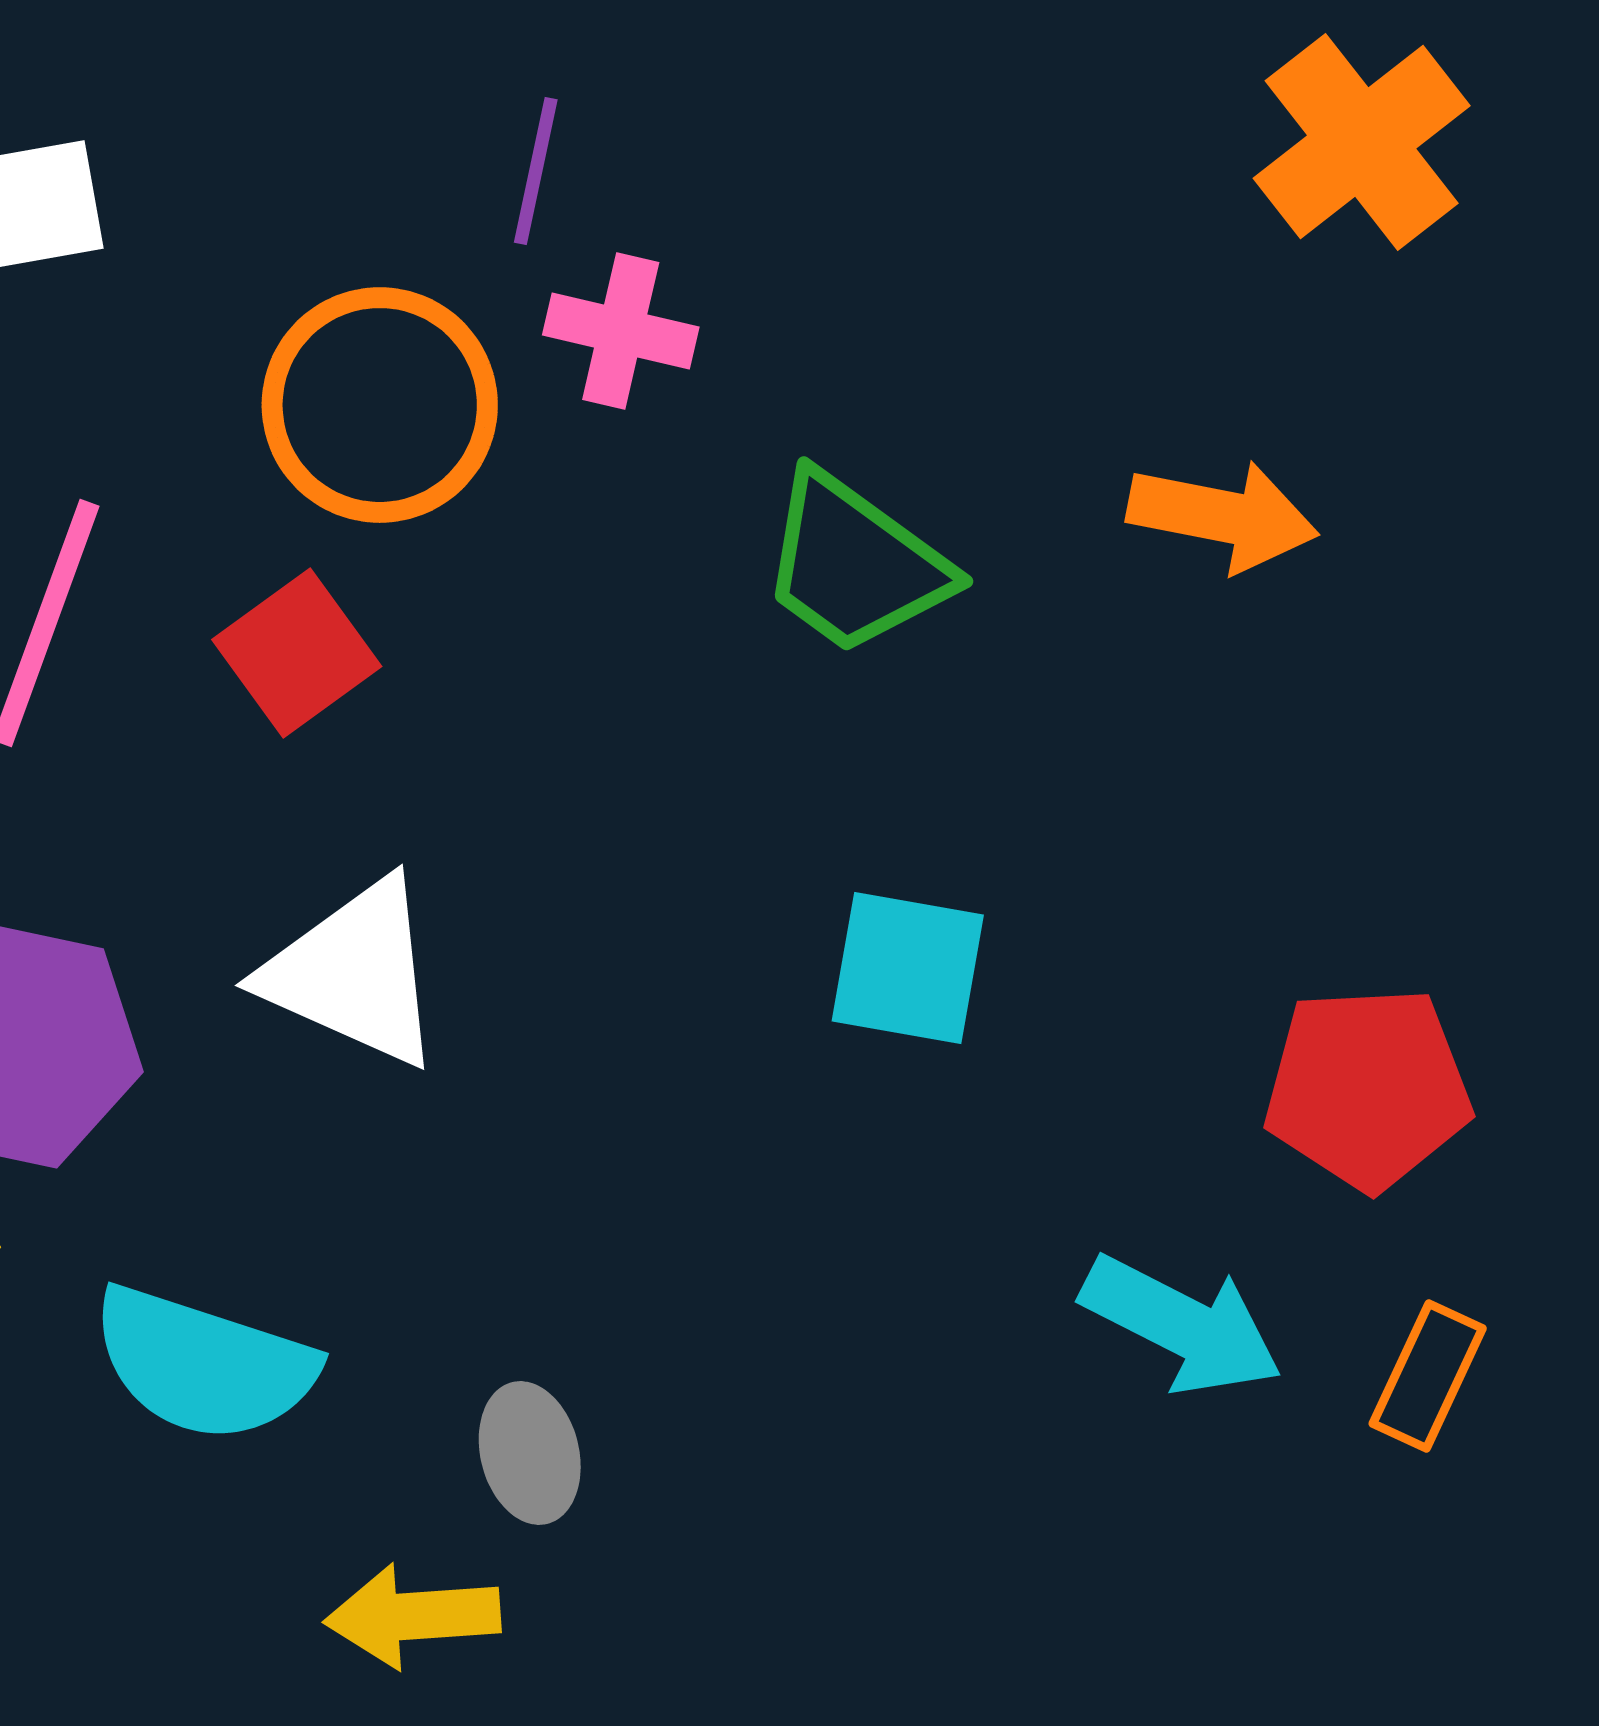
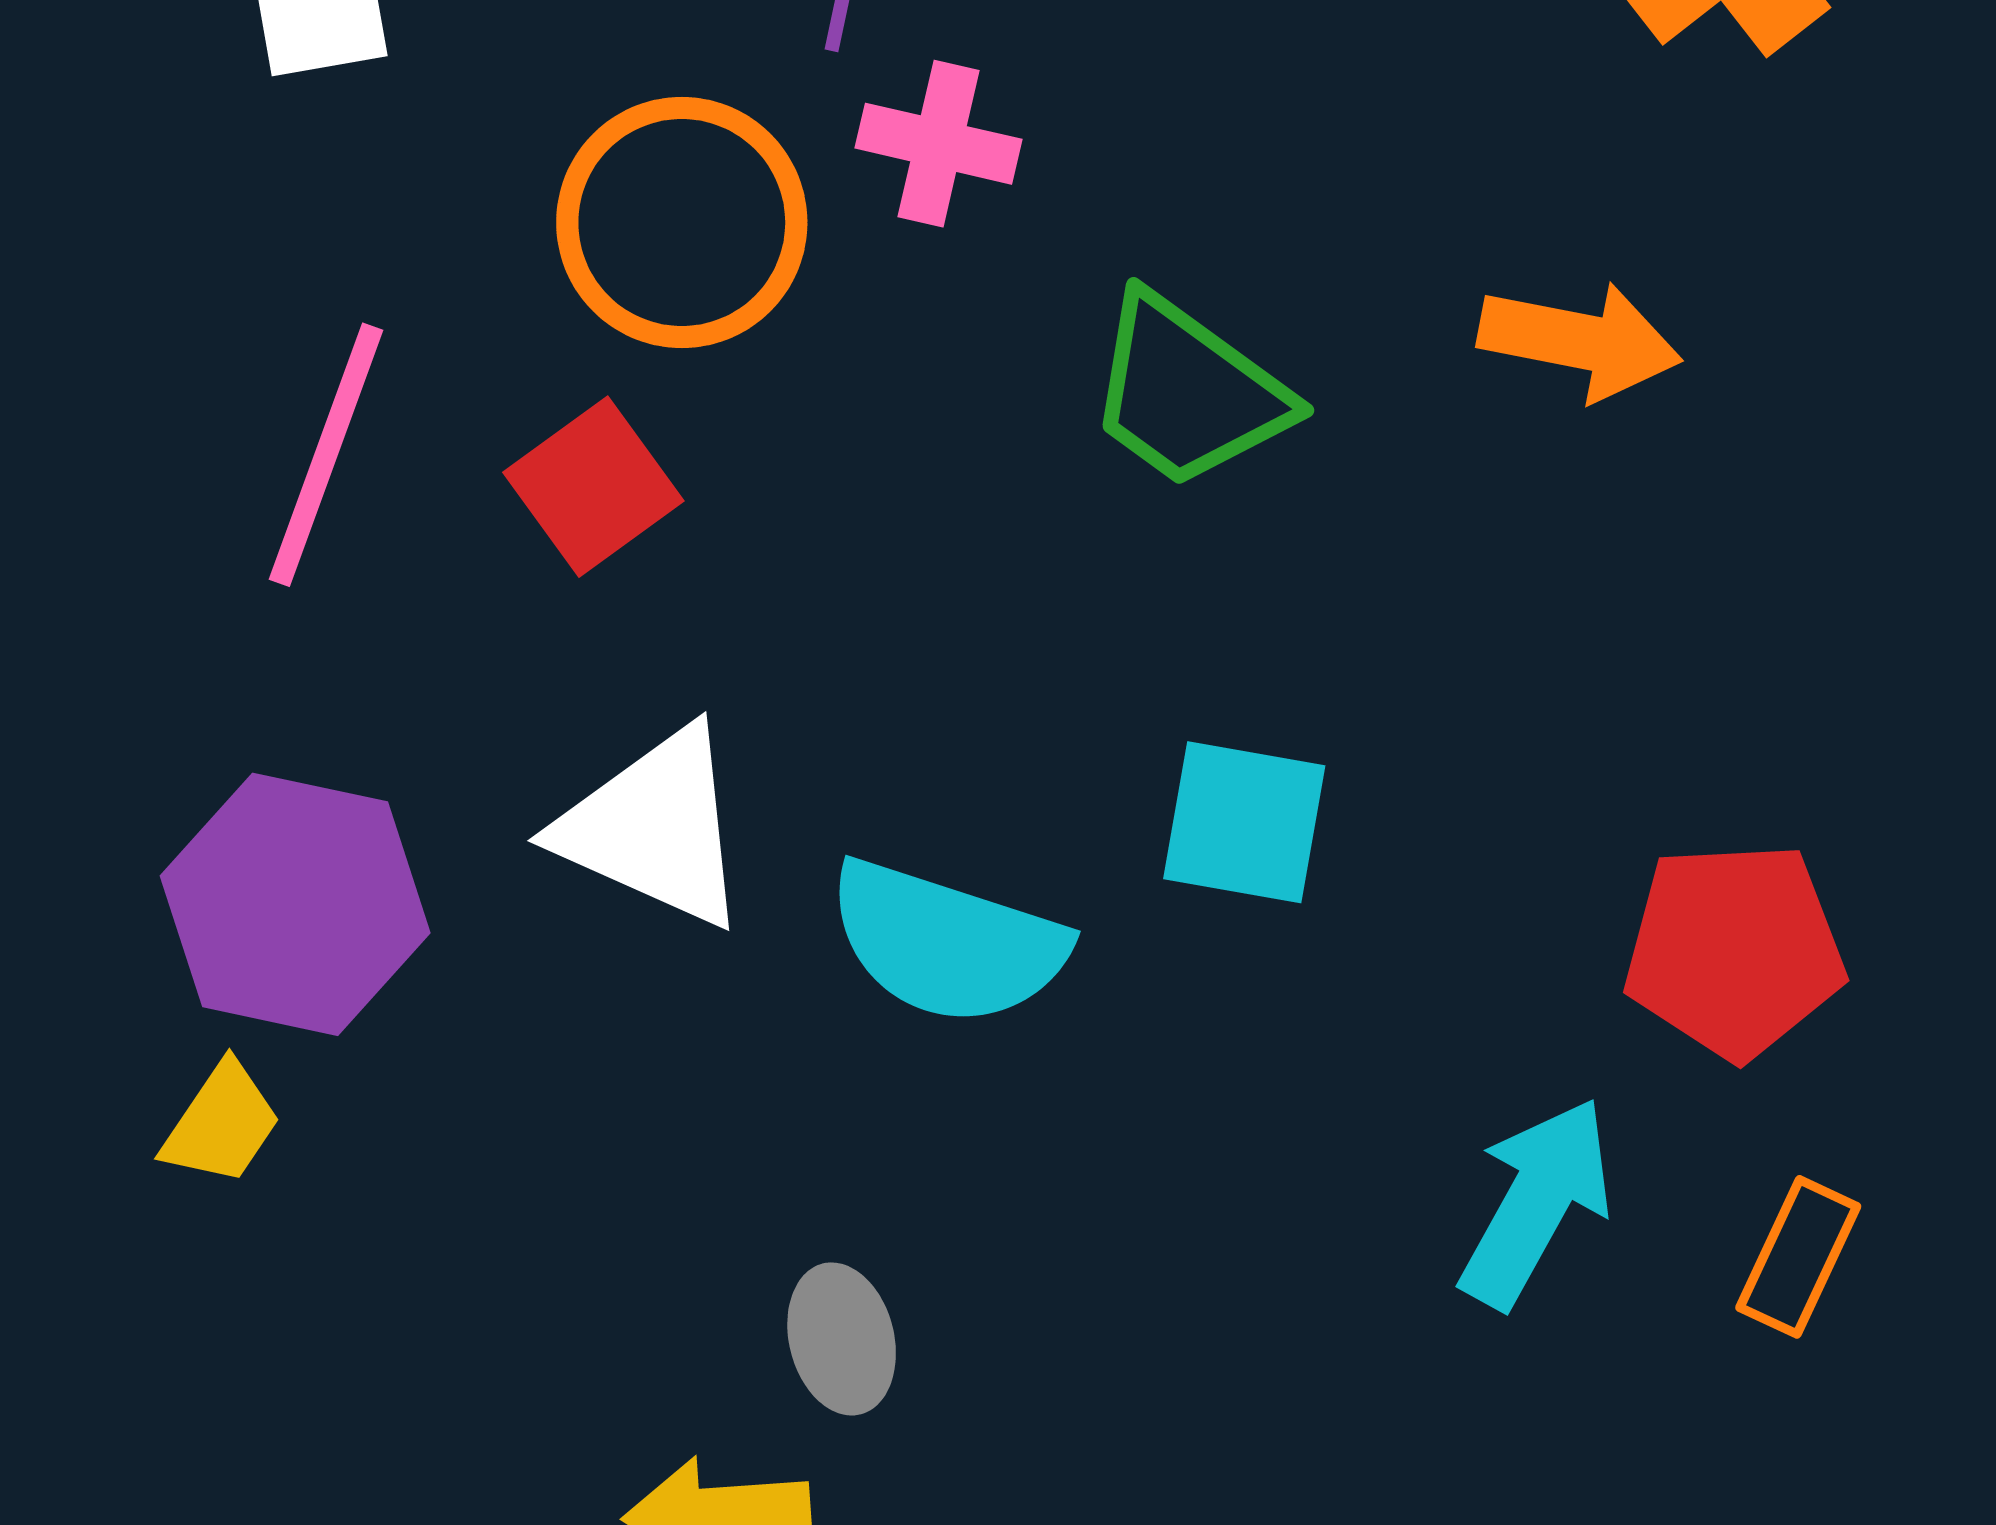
cyan arrow: (1182, 1325) -> (1536, 1203), turned -88
cyan semicircle: (204, 1364) -> (947, 943), moved

